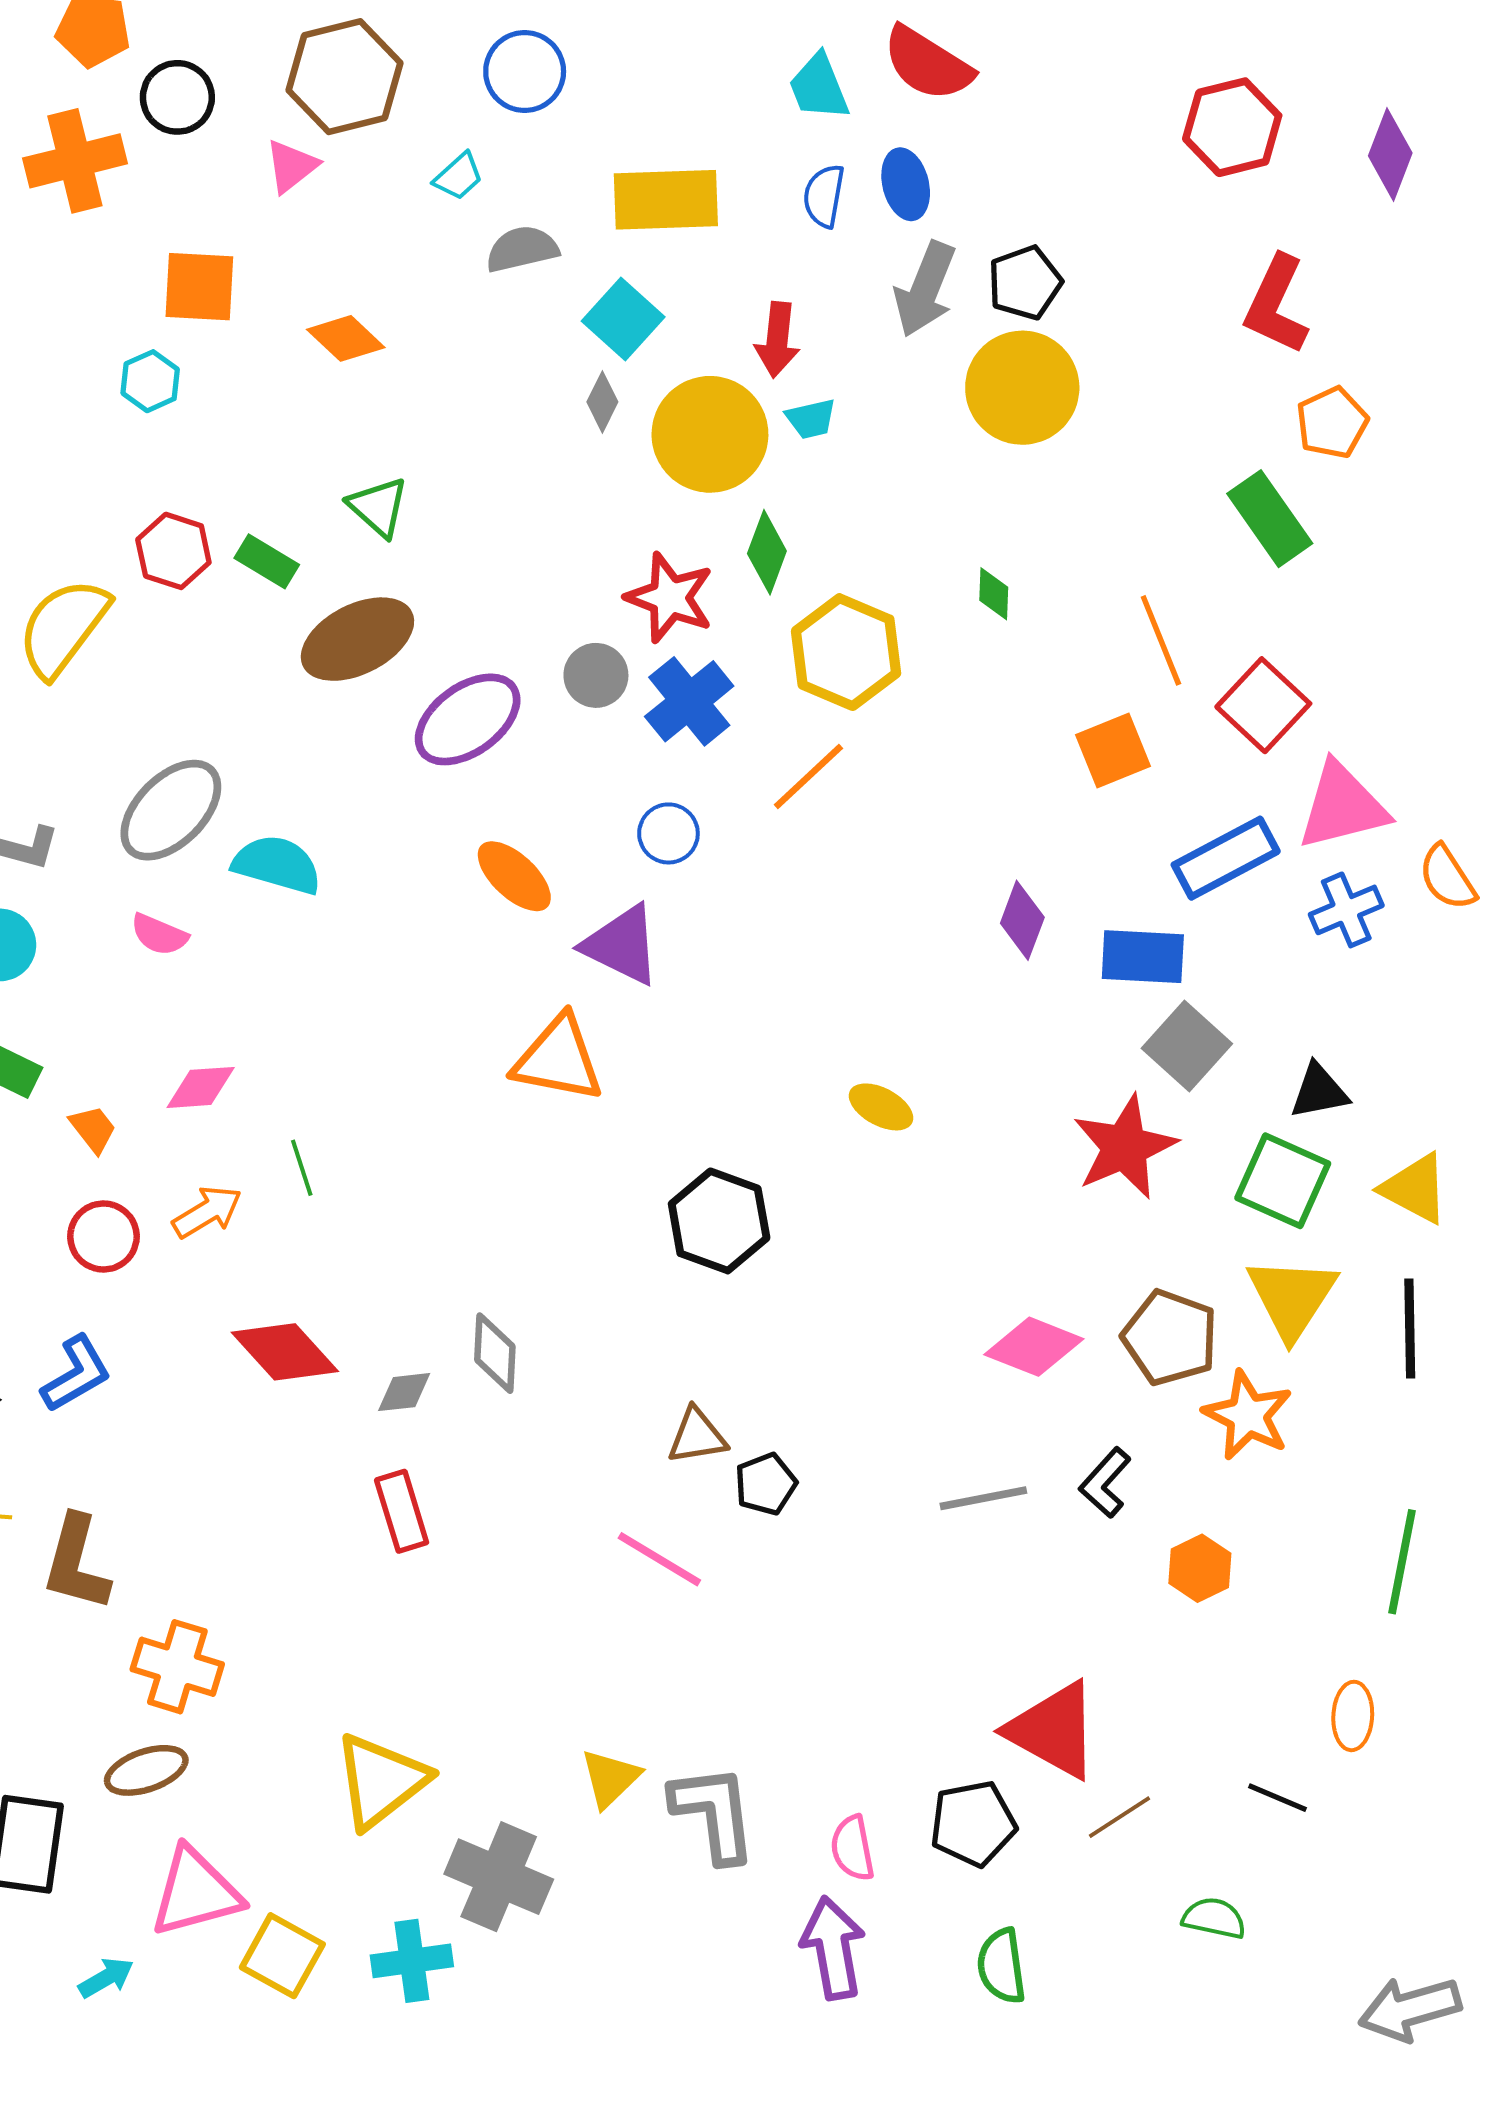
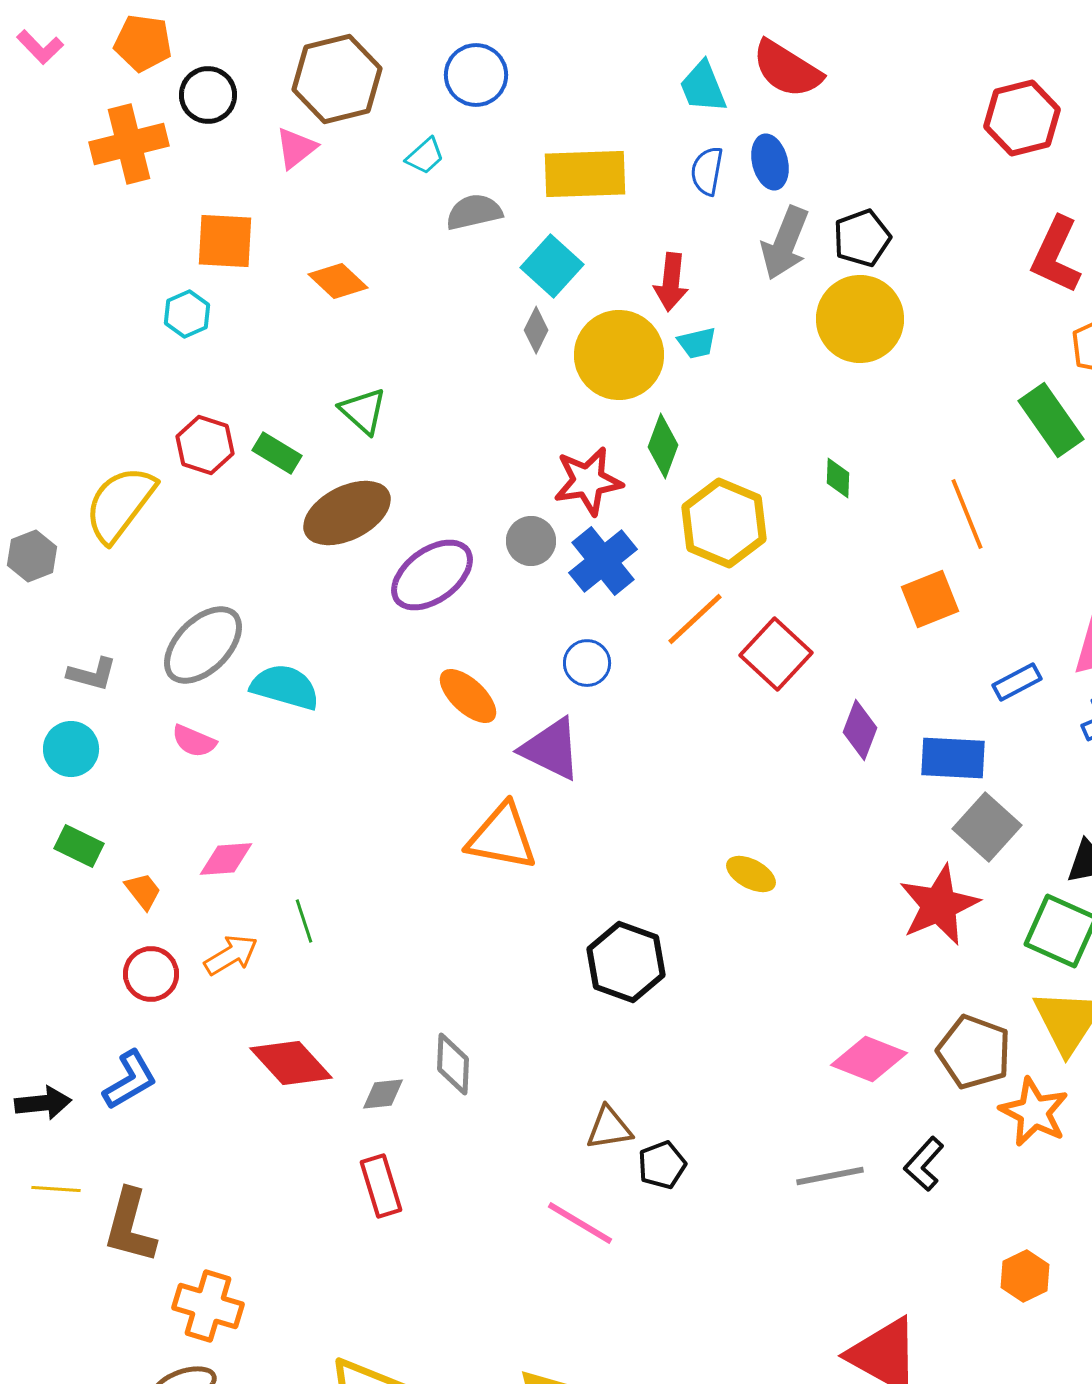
red star: (670, 598) -> (588, 481), turned -30
red square: (1263, 705) -> (776, 654), moved
blue rectangle: (1226, 858) -> (1017, 682), size x0.6
orange hexagon: (1200, 1568) -> (1025, 1276), moved

